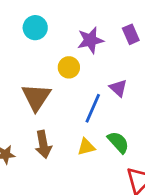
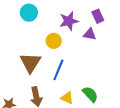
purple triangle: (118, 88) -> (90, 34), moved, turned -32
blue line: (93, 108) -> (58, 70), moved
yellow triangle: (86, 147) -> (67, 98), turned 40

